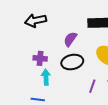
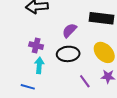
purple line: (92, 86) -> (85, 81), turned -64

